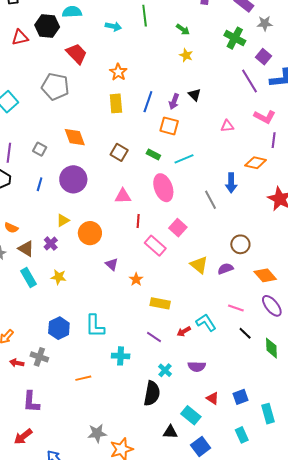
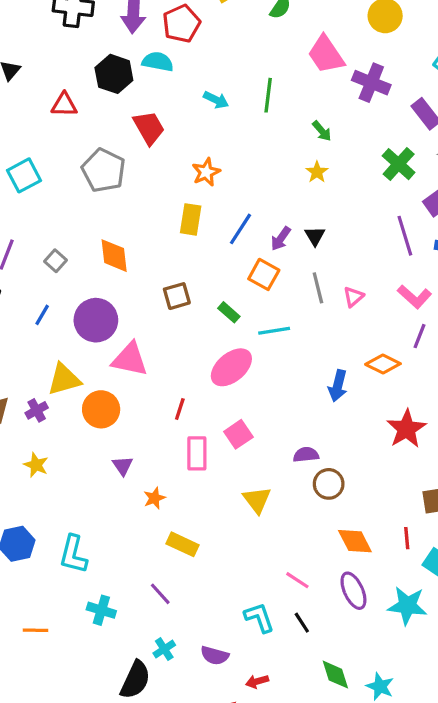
red triangle: (20, 37) -> (64, 105), moved
pink triangle: (227, 126) -> (353, 297), turned -48
brown square: (119, 152) -> (177, 296), turned 30
pink ellipse: (163, 188) -> (231, 367), turned 56
pink triangle: (123, 196) -> (130, 359), moved, size x1.4
gray line: (211, 200) -> (318, 288), moved
yellow triangle: (63, 220) -> (64, 379), size x1.6
pink rectangle: (155, 246) -> (197, 453), turned 35
purple semicircle: (225, 269) -> (306, 455), moved
cyan L-shape: (206, 323) -> (259, 618), moved
red arrow: (184, 331) -> (257, 681), moved
green diamond: (271, 348) -> (335, 675), moved, turned -30

